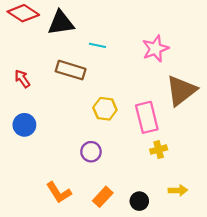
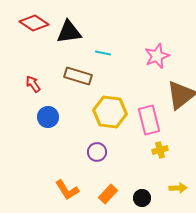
yellow hexagon: (105, 109) -> (110, 112), size x1.5
blue circle: (24, 125) -> (48, 117), moved

